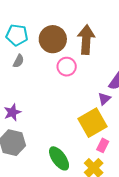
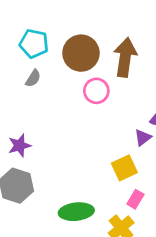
yellow square: (92, 123) -> (124, 168), size x0.7
green ellipse: (59, 158) -> (76, 212), turned -65

